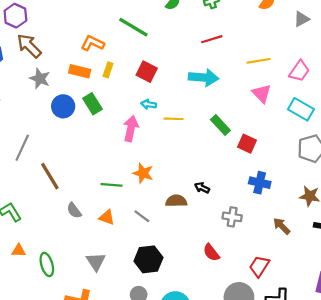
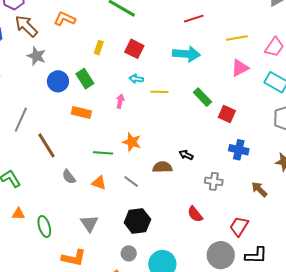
orange L-shape: (93, 43) -> (65, 19), moved
orange rectangle: (80, 71) -> (81, 112), moved
pink triangle: (262, 93) -> (240, 68), turned 48
pink arrow: (131, 129) -> (120, 101), size x0.6

